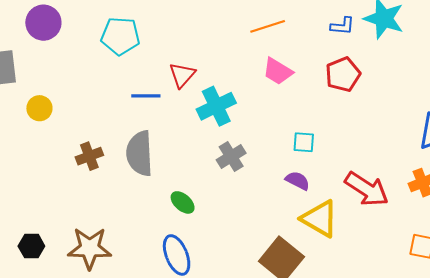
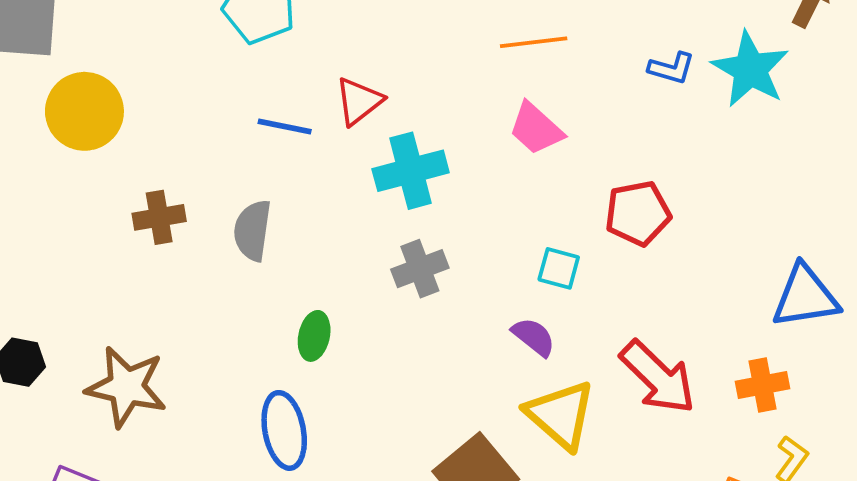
red pentagon: (343, 74) -> (638, 213), moved
yellow circle: (39, 108) -> (84, 111), size x1.6
gray semicircle: (140, 153) -> (252, 230), size x0.7
green ellipse: (183, 202) -> (314, 336), turned 50

